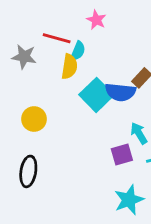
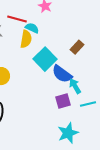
cyan semicircle: (78, 51) -> (32, 28), turned -88
blue semicircle: (120, 92) -> (62, 74), moved, turned 30

